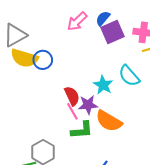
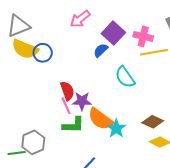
blue semicircle: (103, 18) -> (101, 50), moved
purple square: (113, 32) -> (113, 33), turned -30
cyan star: (103, 85) -> (116, 128), moved

